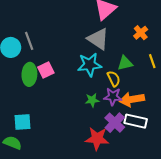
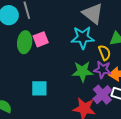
green star: (92, 100) -> (82, 72), size x1.5
cyan square: (22, 122) -> (39, 88), moved

